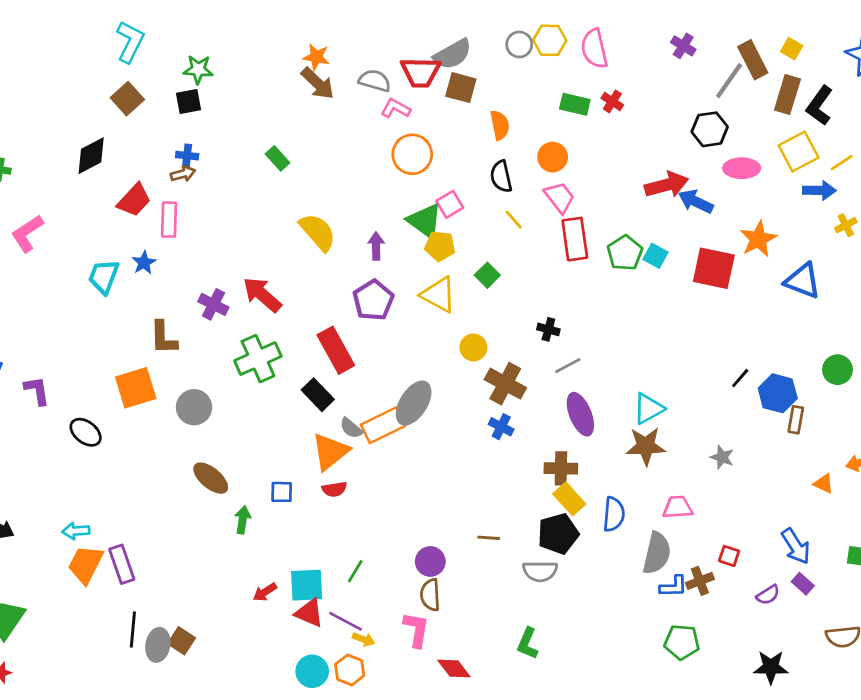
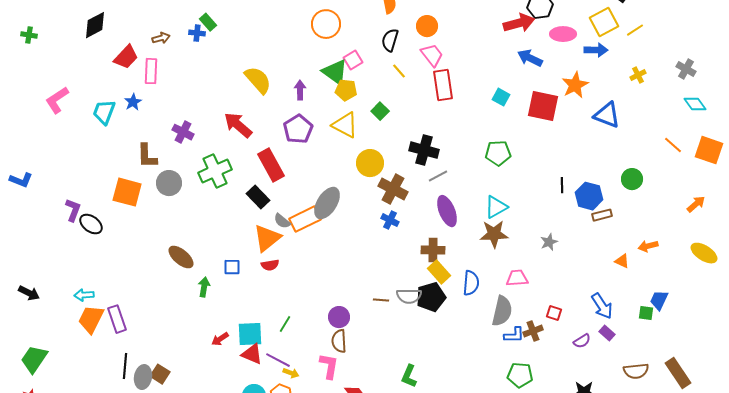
blue cross: (187, 156) -> (197, 33), moved
green rectangle: (277, 158) -> (208, 22), moved
black semicircle: (501, 177) -> (390, 40), turned 30
red arrow: (667, 185) -> (519, 23), moved
blue arrow: (819, 190) -> (596, 50), moved
pink L-shape: (27, 233) -> (57, 100), moved
green pentagon: (625, 253) -> (498, 153), moved, turned 30
red arrow: (262, 295) -> (238, 125), moved
black cross: (548, 329) -> (424, 150), size x1.8
yellow circle: (473, 347) -> (370, 163), size x1.4
black line: (740, 378) -> (562, 185), turned -42
orange square: (136, 388) -> (127, 192), turned 32
purple L-shape: (37, 391) -> (73, 210), moved, turned 30
gray circle: (194, 407) -> (169, 183), moved
brown rectangle: (796, 420) -> (602, 215), turned 66
gray star: (722, 457) -> (549, 242), turned 30
gray semicircle: (540, 571) -> (409, 296), moved

